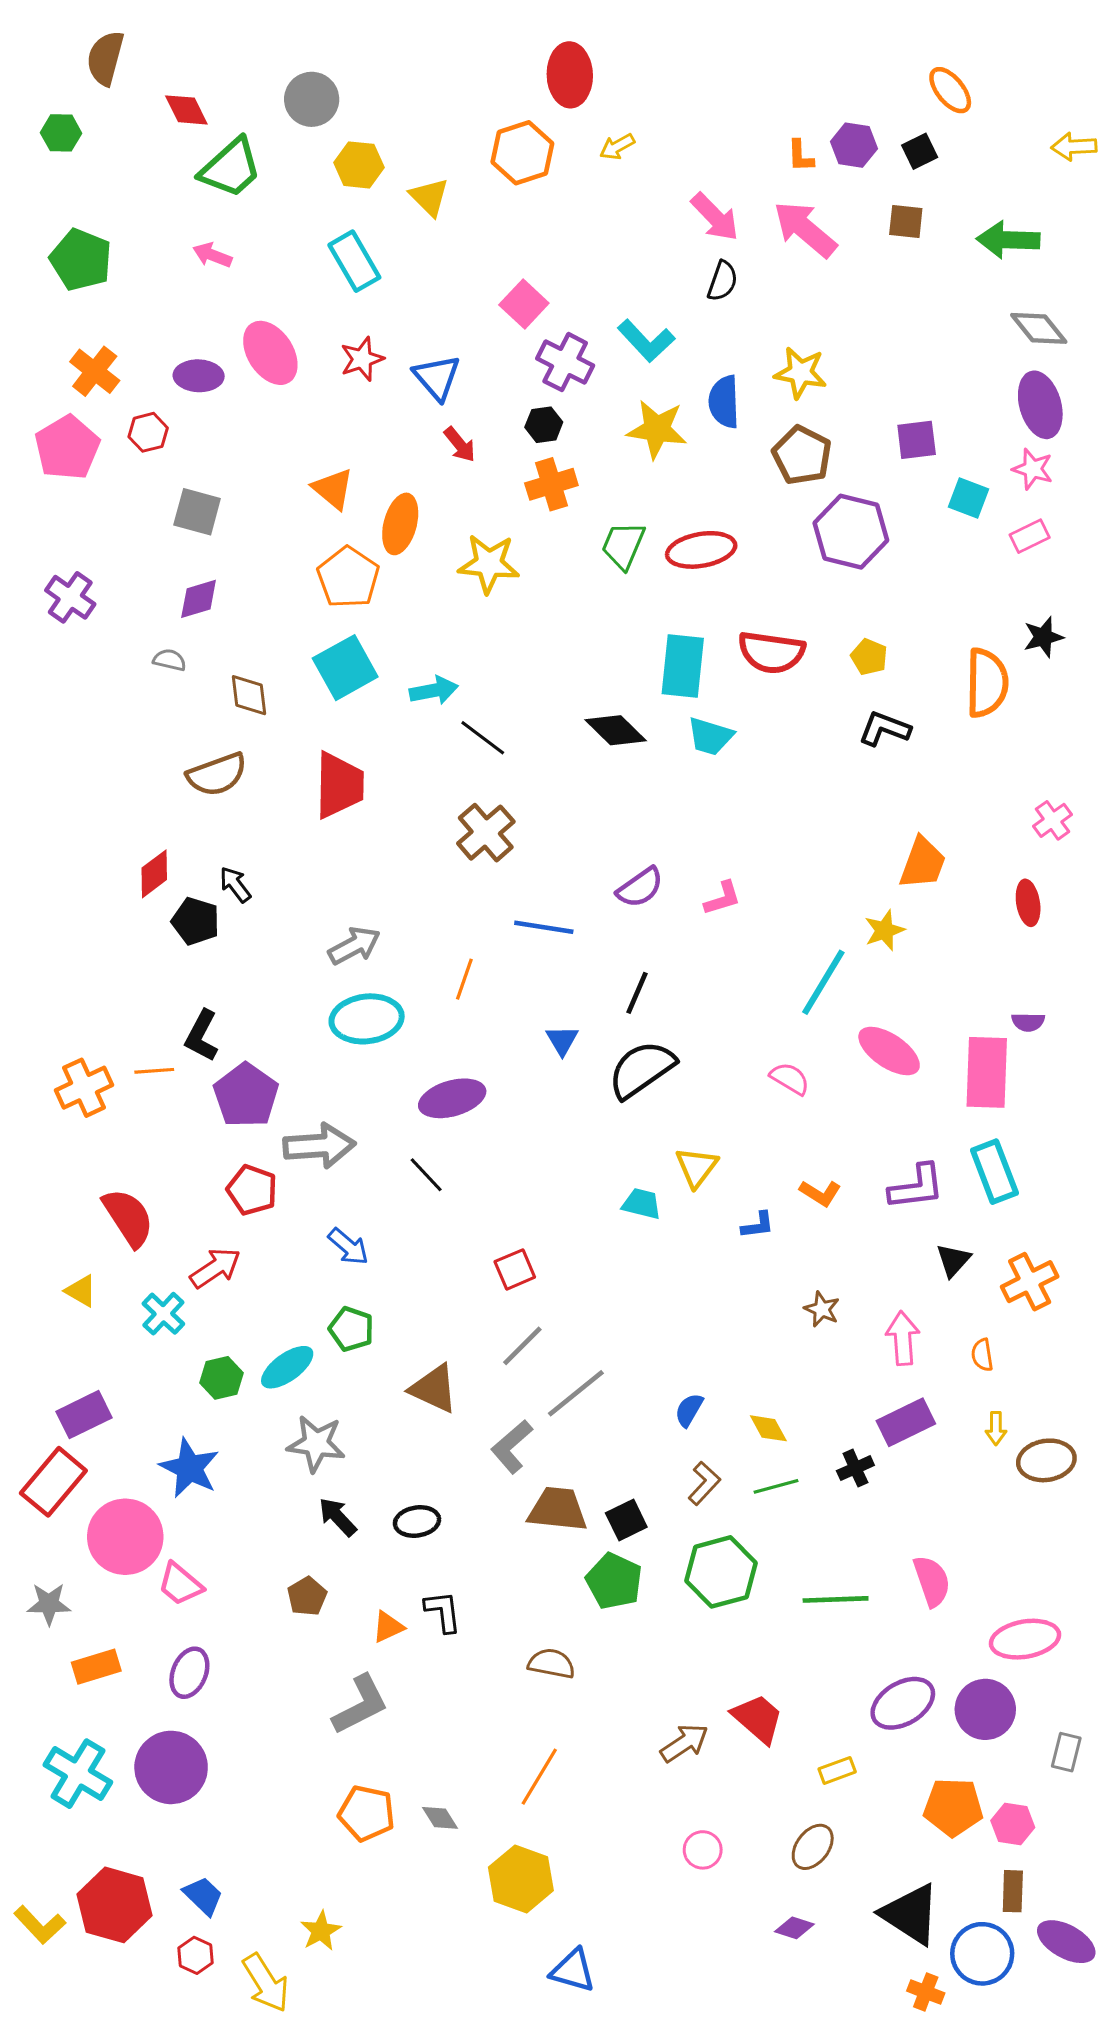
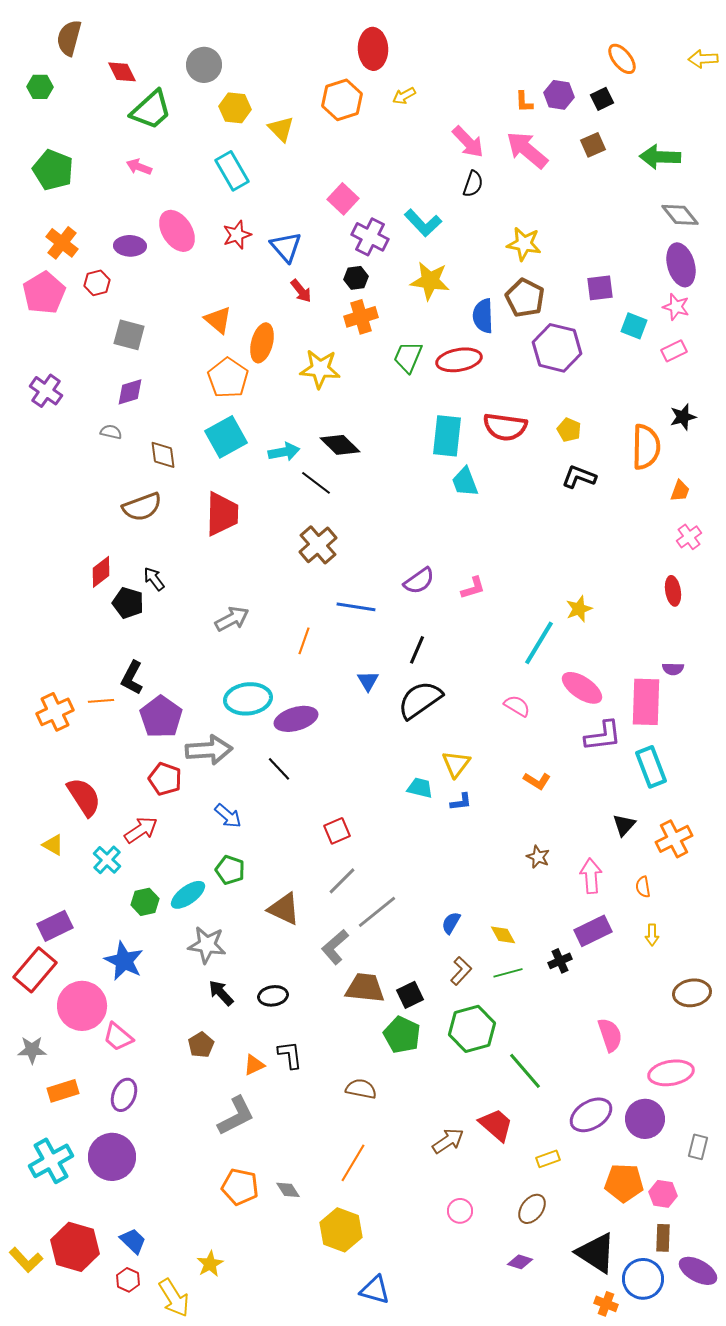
yellow arrow: (1074, 147) -> (703, 59), moved
brown square: (906, 222) -> (593, 145), turned -30
blue semicircle: (724, 402) -> (483, 316), moved
black diamond: (616, 730) -> (340, 445), moved
cyan trapezoid: (710, 736) -> (465, 482), turned 52
orange trapezoid: (923, 863) -> (680, 491), moved, size x0.6
cyan ellipse: (367, 1019) -> (248, 699), moved
purple L-shape: (917, 1187) -> (603, 736), moved
blue L-shape: (758, 1225) -> (461, 802), moved
brown ellipse: (1046, 1460) -> (692, 993), moved
green line: (836, 1599) -> (525, 1071), moved, turned 51
cyan cross: (78, 1774) -> (51, 1161), turned 30

